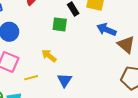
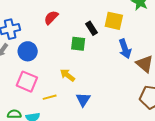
blue arrow: (106, 30) -> (125, 49), turned -132

